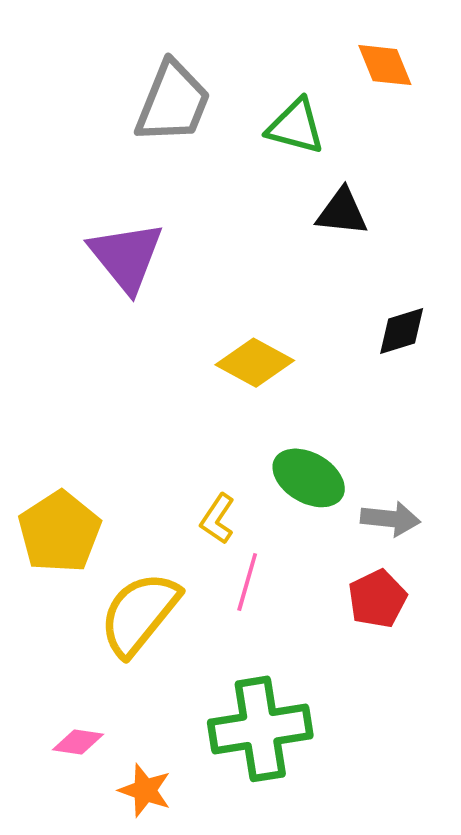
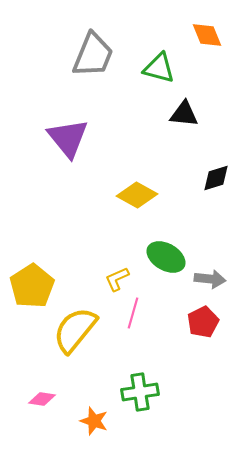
yellow L-shape: (217, 519) -> (117, 279), turned 32
green cross: (260, 729) -> (140, 392), size x0.7
orange star: (145, 790) -> (94, 421), moved

